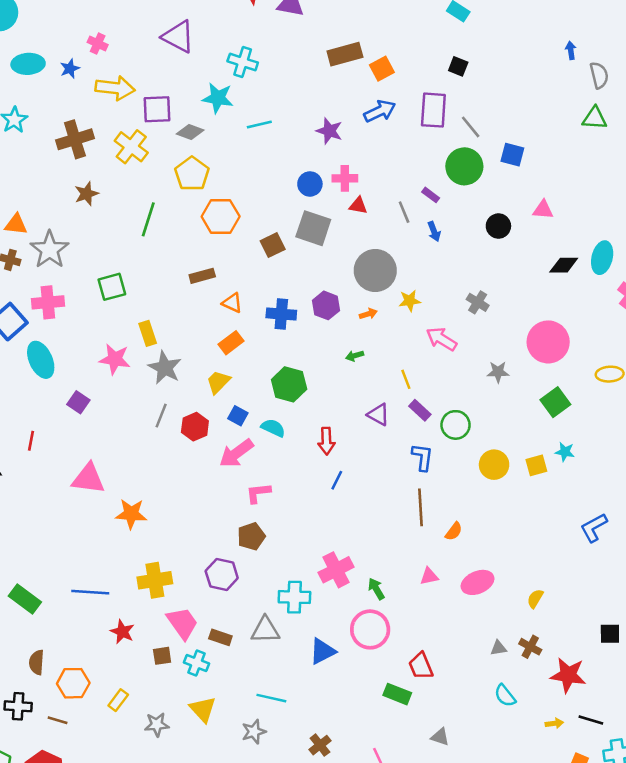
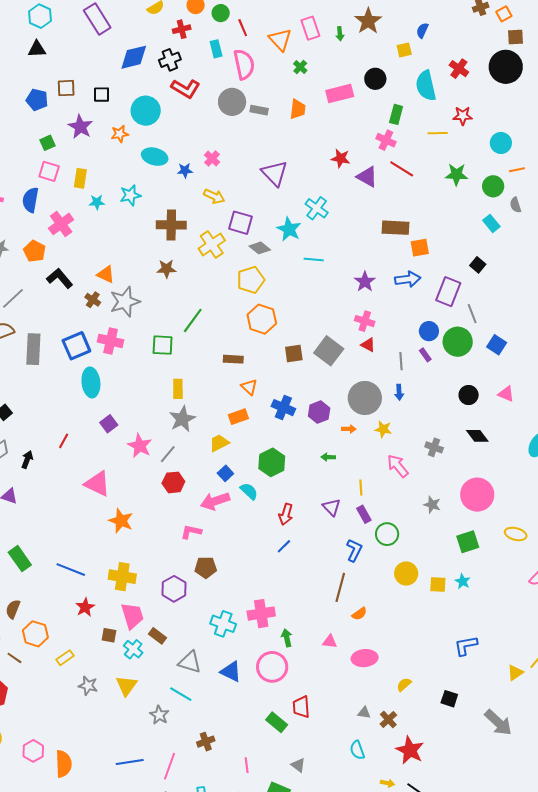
yellow arrow: (115, 88) -> (214, 196), size x0.7
blue circle: (310, 184) -> (429, 331), moved
green line: (148, 219) -> (193, 320), moved
blue arrow: (434, 231) -> (399, 392), moved
black diamond: (564, 265) -> (477, 436), moved, turned 35
gray cross: (478, 302) -> (434, 447), turned -30
pink star: (115, 359) -> (140, 446), moved
red hexagon: (195, 427) -> (173, 482), moved
pink L-shape: (258, 493) -> (191, 532), moved
gray triangle: (265, 630) -> (190, 662), moved
black square: (610, 634) -> (449, 699), moved
blue triangle: (323, 651) -> (231, 672), turned 35
gray star: (254, 732) -> (159, 715), turned 30

